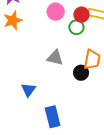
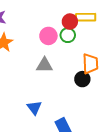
pink circle: (56, 12) -> (48, 36), moved
gray triangle: (55, 58) -> (45, 65), moved

